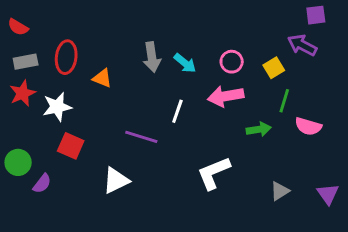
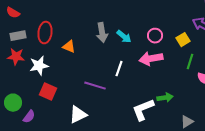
red star: (23, 93) -> (16, 57), turned 30
green arrow: (259, 129) -> (165, 98), moved

